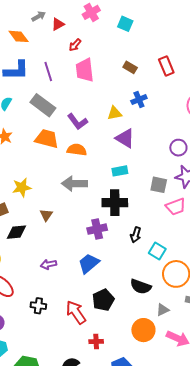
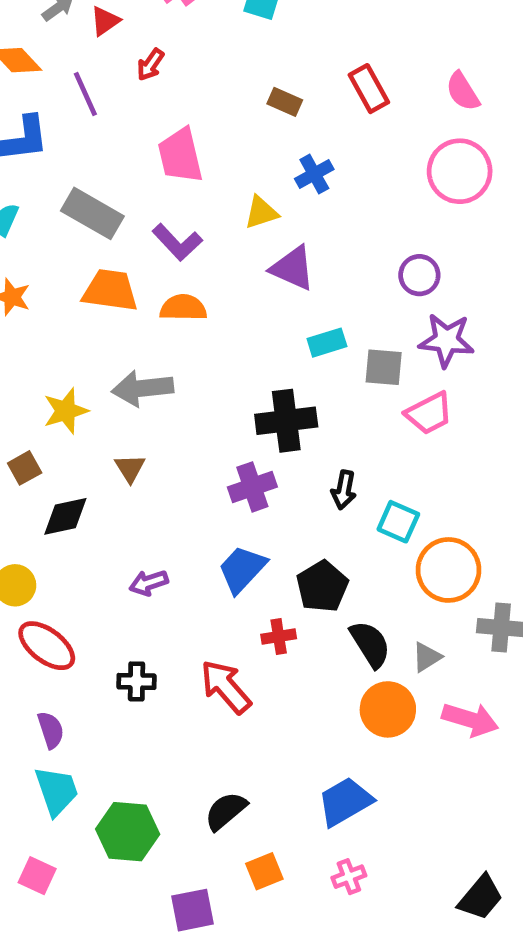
pink trapezoid: (85, 70) -> (180, 155), moved
purple line: (48, 72) -> (85, 94), moved
cyan rectangle: (120, 171) -> (327, 343), moved
gray arrow: (74, 184) -> (143, 388), moved
black semicircle: (141, 287) -> (370, 644), moved, turned -135
black pentagon: (103, 300) -> (322, 586), moved
red cross: (96, 341) -> (279, 637), moved

